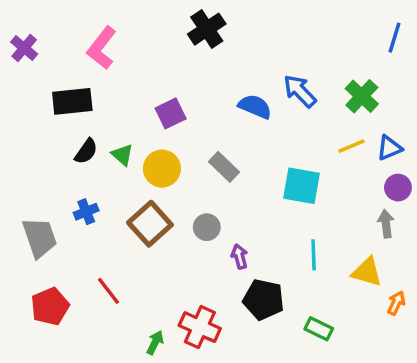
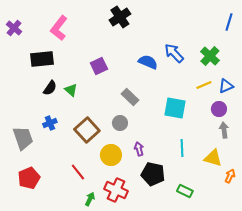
yellow circle: (162, 169) -> (111, 155), moved
purple circle: (398, 188) -> (219, 109), moved
gray circle: (207, 227) -> (120, 123), moved
red line: (109, 291) -> (78, 172), moved

